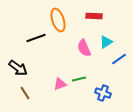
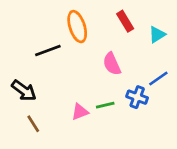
red rectangle: (94, 16) -> (125, 21), turned 56
cyan triangle: (106, 42) -> (157, 35), moved
blue cross: (103, 93) -> (137, 97), moved

